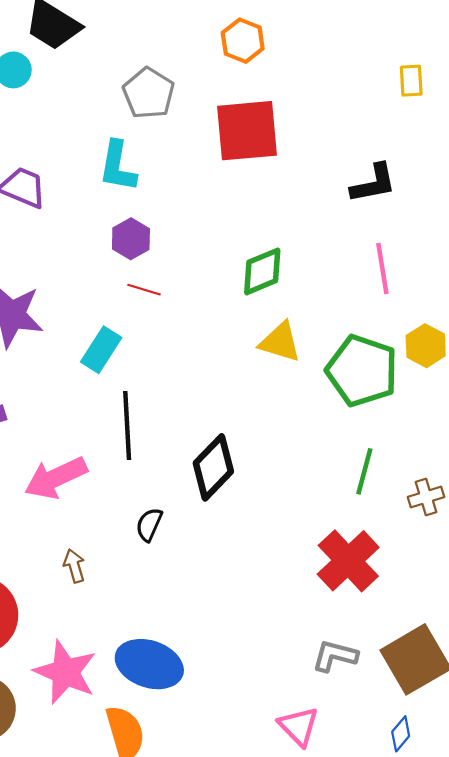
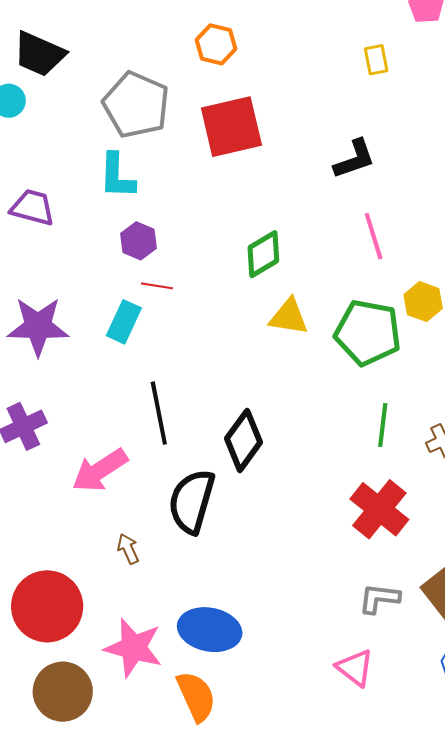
gray pentagon: (149, 93) -> (136, 105), size x1.4
cyan rectangle: (101, 350) -> (124, 322), moved
black semicircle: (149, 525) -> (192, 501), size x2.0

